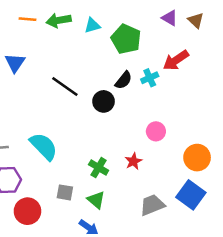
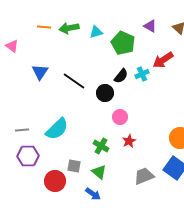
purple triangle: (170, 18) -> (150, 26), moved
blue triangle: (15, 63) -> (40, 72), moved
pink circle: (156, 131) -> (120, 117), moved
cyan semicircle: (44, 146) -> (57, 129), turned 90
red circle: (27, 211) -> (55, 181), moved

